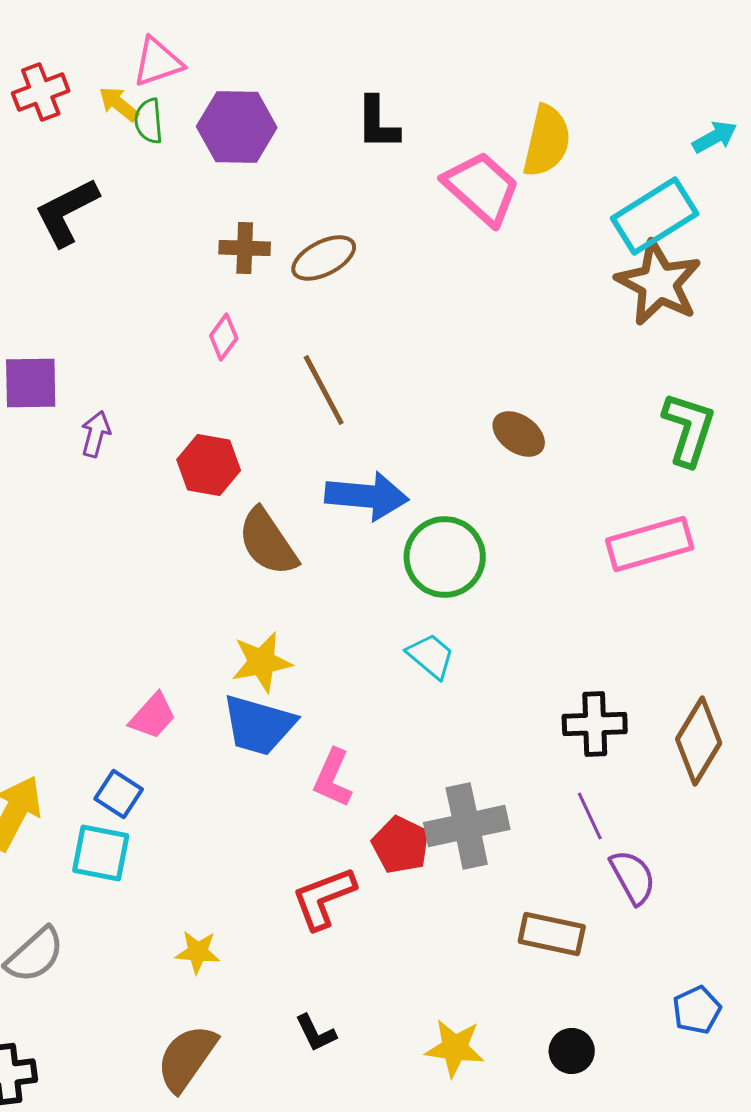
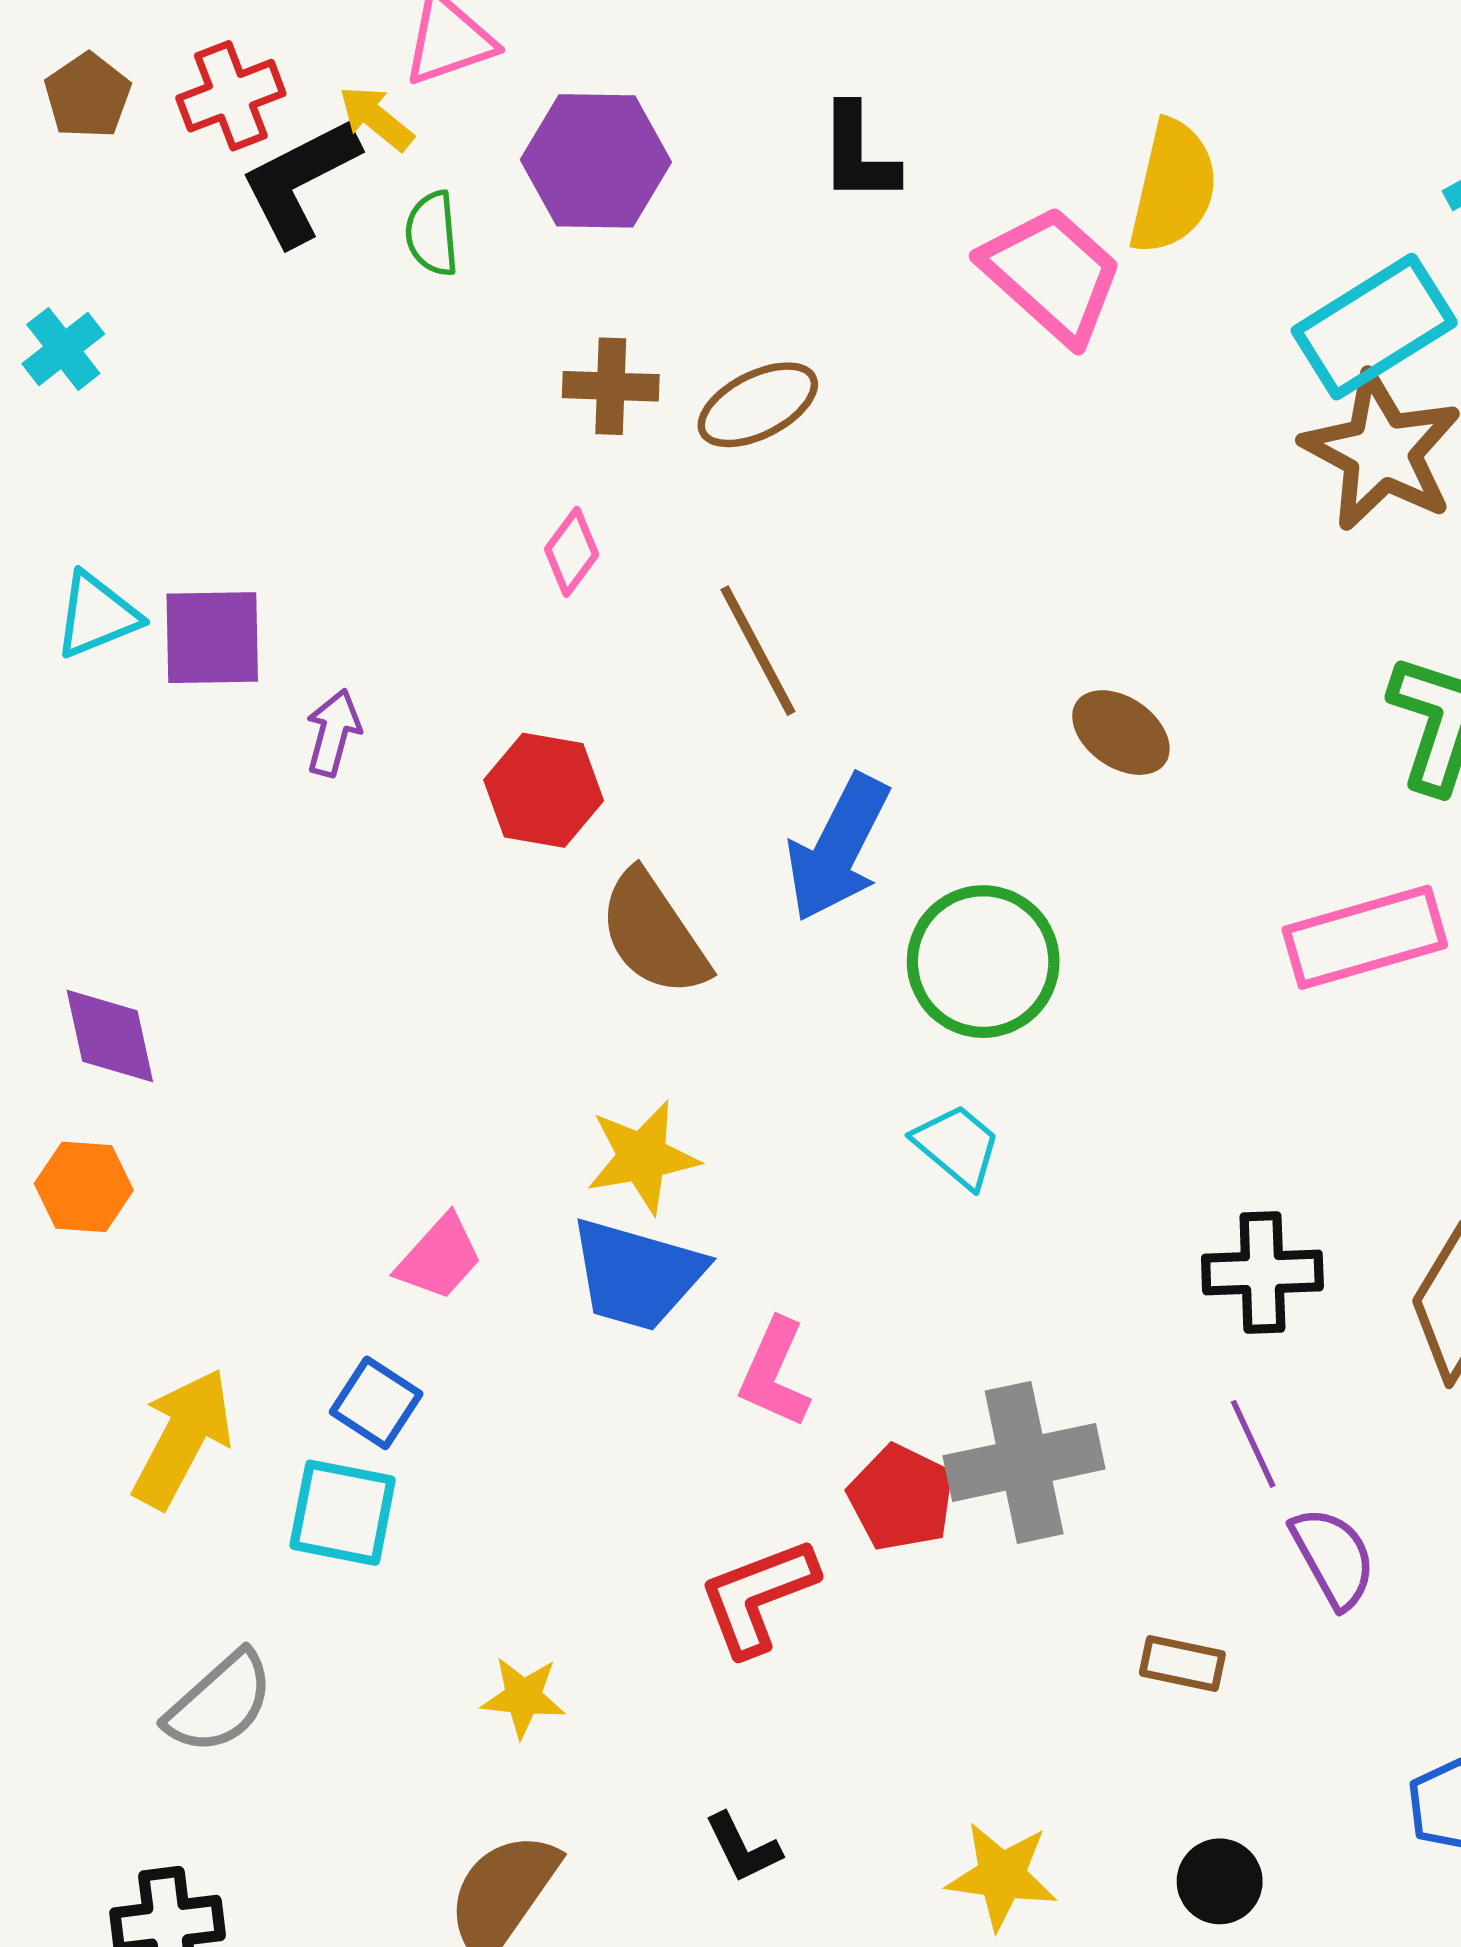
green semicircle: (149, 121) -> (432, 234), moved
black L-shape: (67, 212) -> (300, 181), moved
blue arrow: (367, 496) -> (838, 848), turned 112
brown rectangle: (552, 934) -> (1182, 1664), size x0.7

